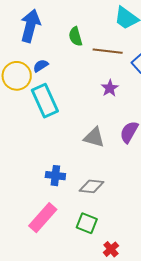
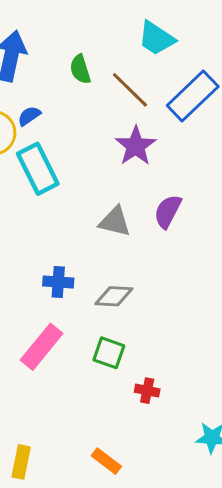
brown line: (108, 51) -> (130, 90), turned 40
purple star: (110, 88) -> (136, 146), size x1.5
red cross: (111, 249) -> (147, 391), turned -35

